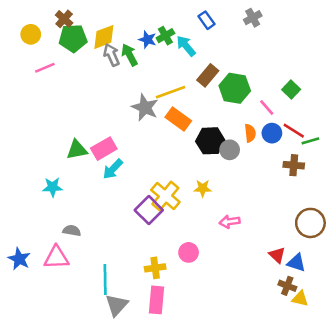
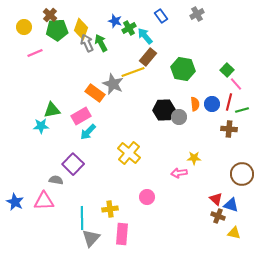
yellow diamond: (104, 37) -> (81, 29), turned -50
blue star: (147, 39) -> (115, 21), moved
brown rectangle: (208, 75) -> (148, 57), moved
pink line: (267, 107) -> (236, 84), moved
orange rectangle: (178, 119) -> (95, 93), moved
red line: (294, 131) -> (229, 102), turned 72
green triangle: (77, 150) -> (52, 110), moved
cyan star: (53, 187) -> (41, 126), moved
yellow star: (203, 188) -> (194, 158), moved
purple square: (149, 210) -> (73, 164), moved
yellow cross: (155, 268) -> (110, 209), moved
brown cross: (287, 286) -> (218, 216), moved

